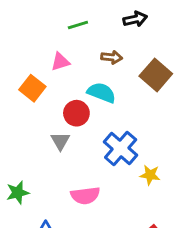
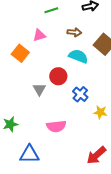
cyan semicircle: (101, 93) -> (78, 56), moved
red circle: (76, 113) -> (58, 76), moved
blue cross: (121, 148) -> (80, 94), size x0.7

